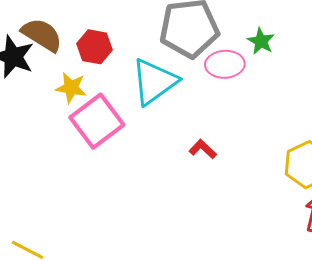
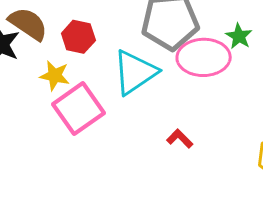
pink ellipse: (225, 64) -> (204, 57), size x1.4

